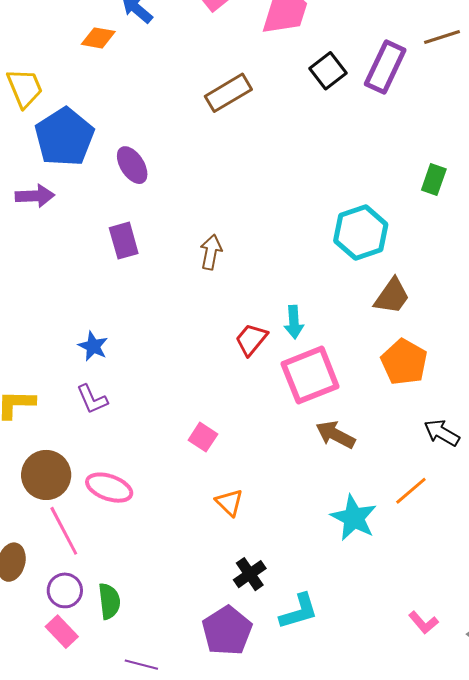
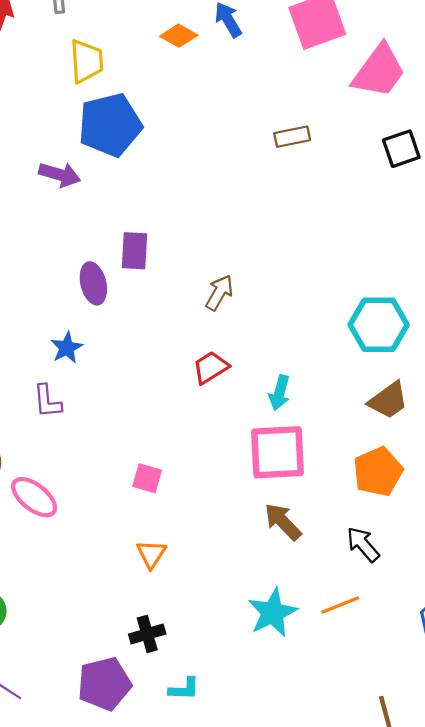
brown rectangle: (228, 93) -> (292, 137), size x0.7
purple ellipse: (132, 165) -> (93, 283), moved
red trapezoid: (251, 339) -> (211, 367), moved
black arrow: (442, 433) -> (363, 544), moved
pink square: (203, 437) -> (147, 478), turned -36
cyan L-shape: (299, 611) -> (184, 689), size x0.7

